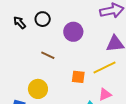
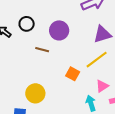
brown line: (48, 55) -> (42, 50), moved
orange square: (78, 77) -> (73, 74), turned 32

